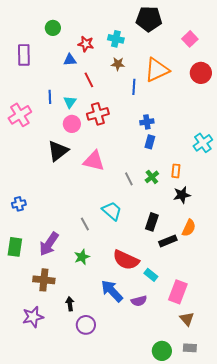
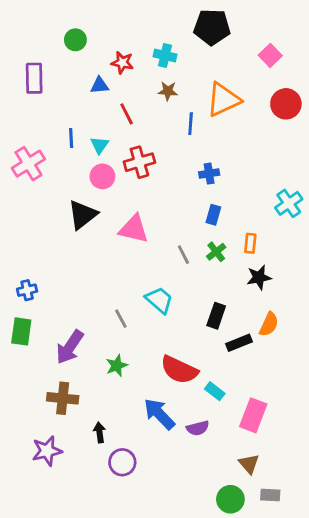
blue rectangle: (150, 142) -> (213, 215), moved
green rectangle: (15, 247) -> (21, 331), moved
brown triangle: (187, 319) -> (249, 464), moved

